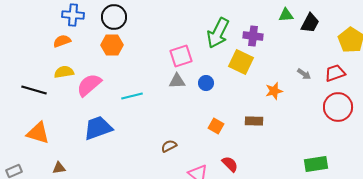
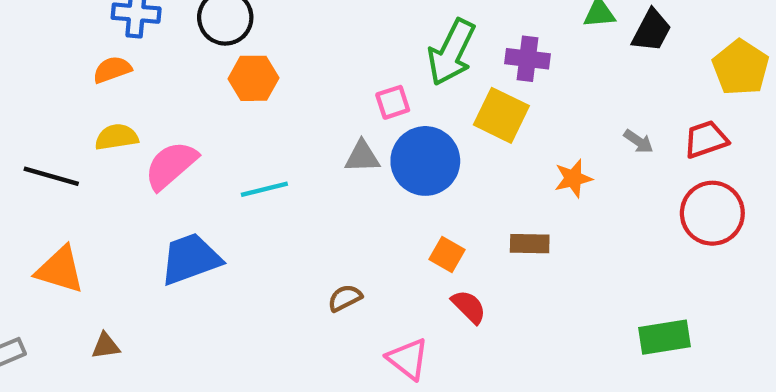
orange hexagon: (112, 45) -> (254, 78), moved
pink square: (181, 56) -> (393, 102), moved, size x0.7
blue circle: (206, 83) -> (425, 161), size x2.0
red semicircle: (230, 164) -> (469, 307), moved

